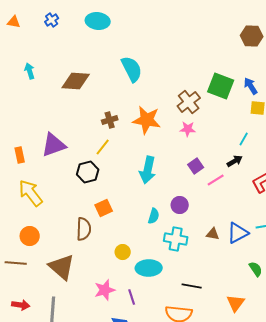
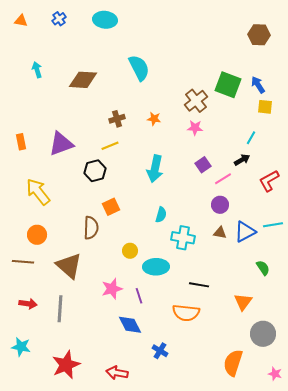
orange star: (147, 120) -> (154, 119), size x0.5
yellow line: (103, 147) -> (110, 146), turned 30
orange rectangle: (20, 155) -> (21, 142), moved
purple circle: (180, 205) -> (220, 205), moved

